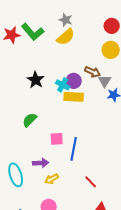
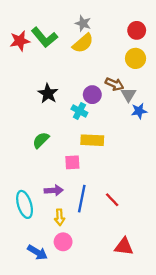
cyan cross: (63, 85) -> (79, 111), moved
yellow rectangle: (74, 97) -> (92, 140), moved
blue line: (74, 149) -> (82, 199), moved
yellow arrow: (52, 179) -> (60, 217), moved, turned -64
red line: (91, 182) -> (112, 200), moved

